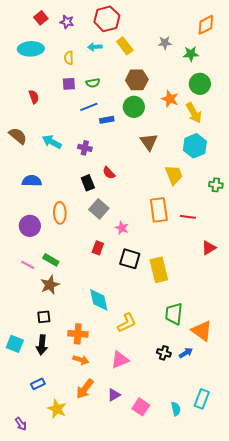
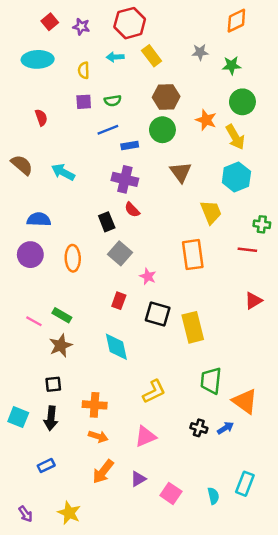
orange diamond: (206, 25) -> (236, 21), moved
purple cross: (85, 148) -> (125, 179), moved, size x1.5
red line: (188, 217) -> (247, 250), moved
purple circle: (30, 226) -> (30, 255), moved
cyan diamond: (99, 300) -> (116, 347), moved
yellow star: (57, 409) -> (69, 513), moved

